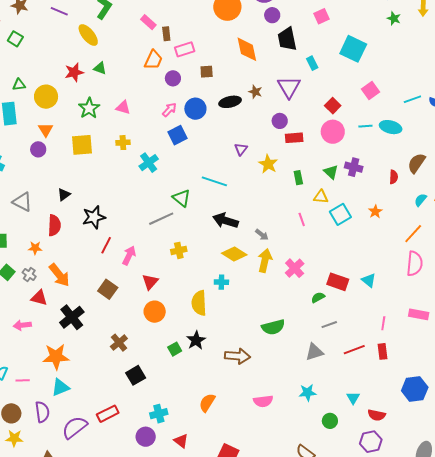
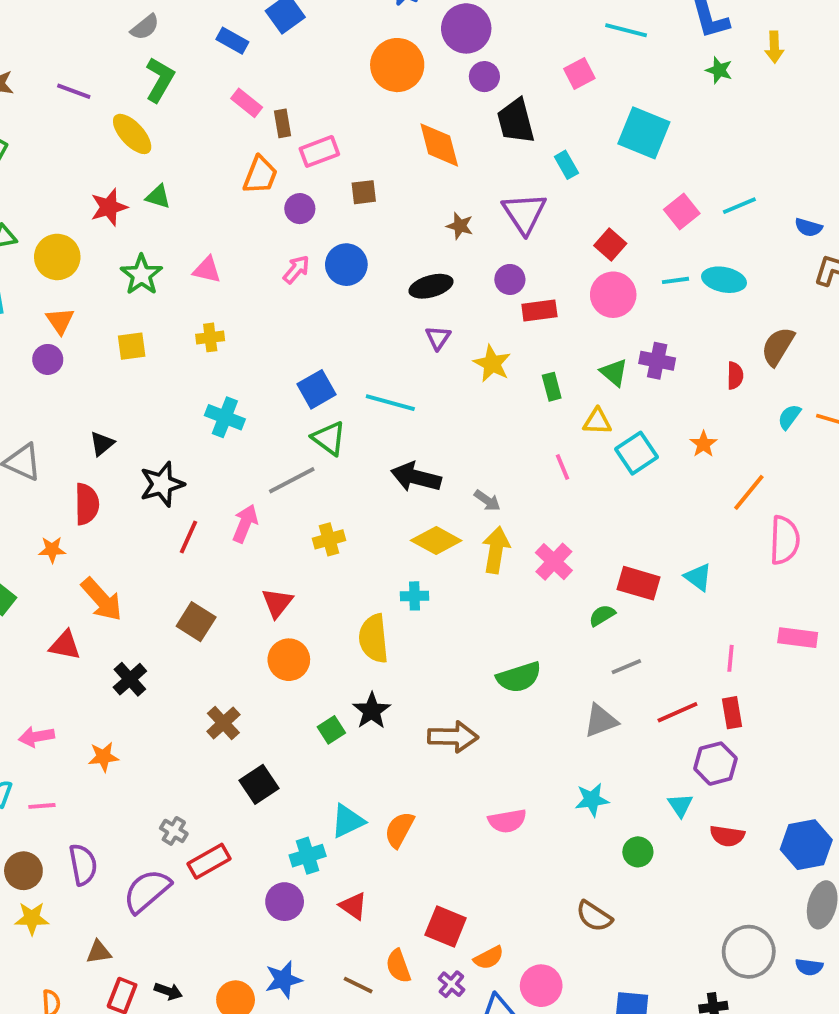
cyan line: (412, 99) -> (739, 206), moved
black ellipse: (230, 102) -> (431, 286), moved
blue square: (178, 135) -> (316, 389), moved
yellow square: (82, 145) -> (132, 346), size x0.7
cyan cross: (149, 163) -> (225, 417), moved, turned -30
orange line: (413, 234) -> (749, 492), moved
pink arrow: (129, 255) -> (245, 524), moved
gray cross: (29, 275) -> (174, 831), moved
black cross: (72, 317) -> (130, 679), size x0.7
pink arrow: (22, 325) -> (36, 737), moved
orange star: (56, 357) -> (103, 757), size x0.6
cyan triangle: (60, 387) -> (348, 821), moved
blue hexagon: (415, 389) -> (806, 845), moved
purple hexagon: (371, 442) -> (715, 764), moved

